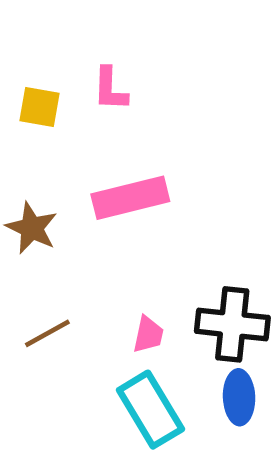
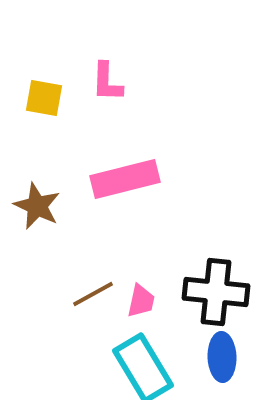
brown line: (47, 333) -> (93, 294), moved

